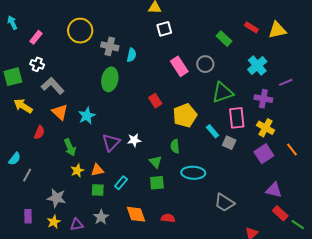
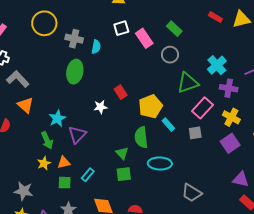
white square: (164, 29) -> (121, 28), moved
green rectangle: (224, 39) -> (174, 29), moved
cyan cross: (257, 65) -> (217, 65), moved
pink rectangle: (179, 66) -> (144, 38), moved
cyan star: (87, 116) -> (57, 118), moved
pink rectangle: (237, 118) -> (202, 108), turned 50
cyan rectangle: (212, 131) -> (168, 125), moved
white star: (134, 140) -> (100, 107), moved
gray square: (229, 143) -> (195, 133), turned -32
green semicircle: (175, 146) -> (141, 137), size x1.5
green arrow: (70, 147) -> (47, 140), moved

